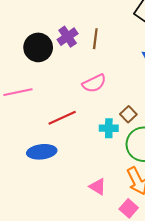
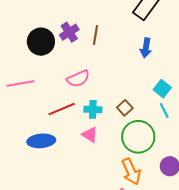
pink semicircle: (94, 83) -> (78, 79), moved
cyan cross: (109, 128) -> (93, 109), moved
pink triangle: (98, 187) -> (90, 135), moved

